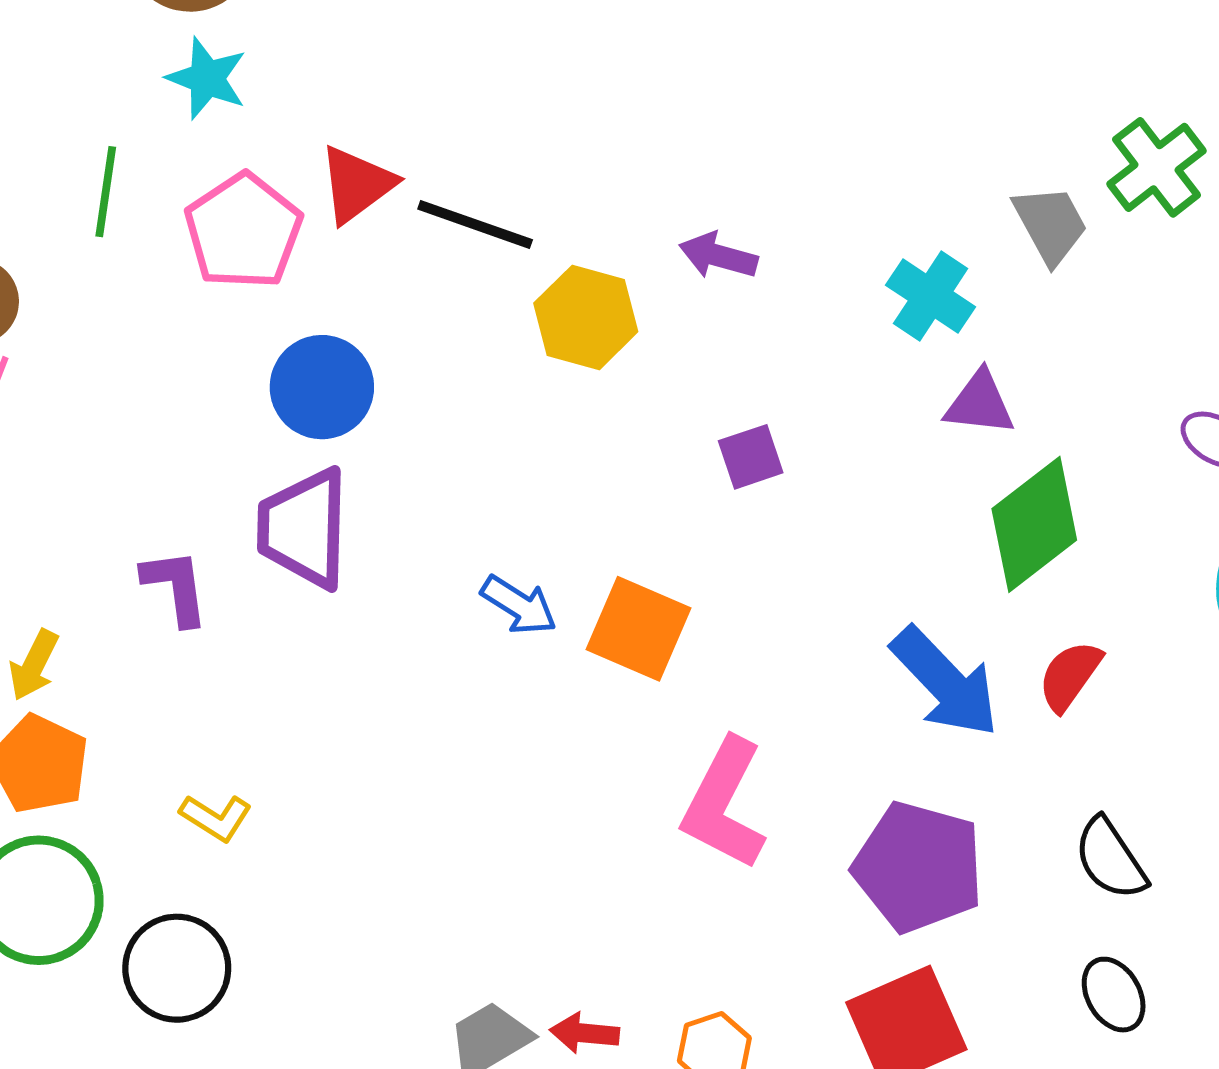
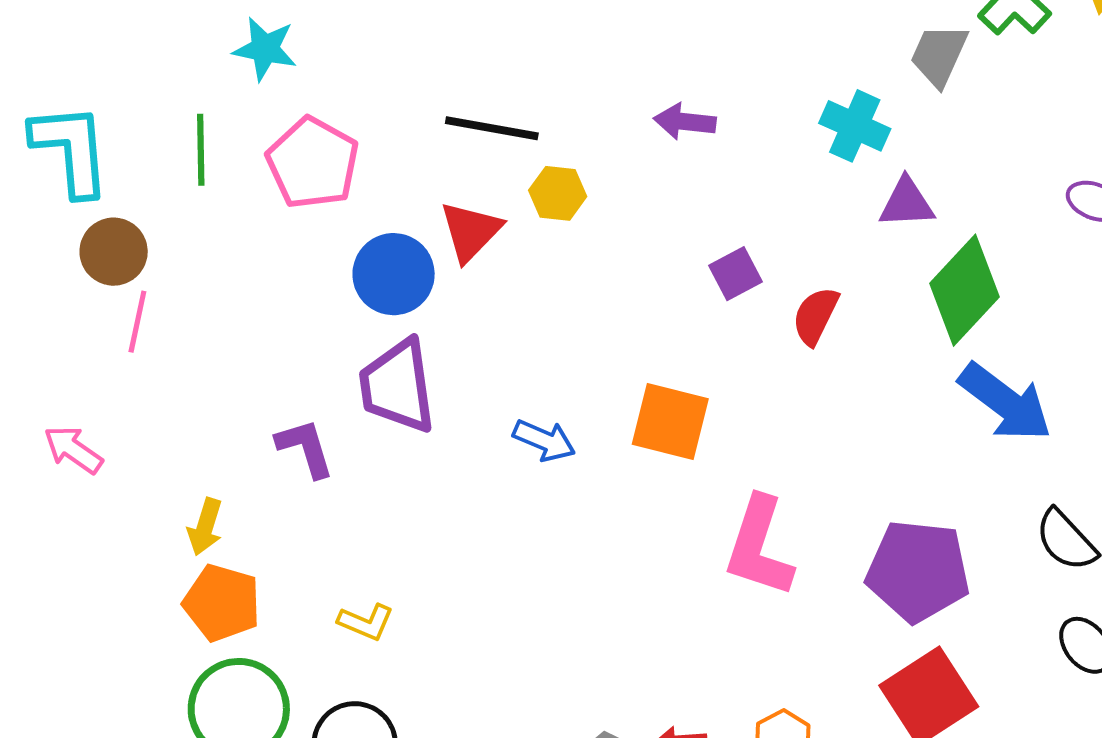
red triangle: (357, 184) -> (471, 231), moved
gray trapezoid: (1051, 224) -> (939, 55), turned -118
yellow hexagon: (586, 317) -> (558, 193), moved, size x0.7
blue arrow: (519, 605) -> (544, 440), moved
red semicircle: (1070, 676) -> (815, 316), moved
blue arrow: (945, 682) -> (1005, 402), moved

